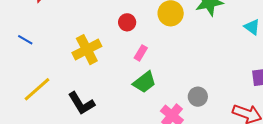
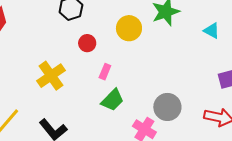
gray circle: (198, 97) -> (167, 107), size x1.4

